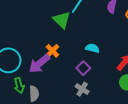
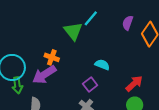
orange cross: (52, 51) -> (52, 57), moved, turned -32
green arrow: (19, 85) -> (17, 85), moved

